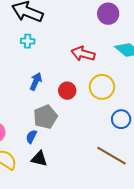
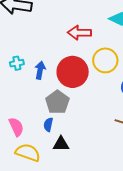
cyan cross: (28, 41) -> (17, 63), moved
red circle: (67, 91) -> (73, 72), size x1.8

